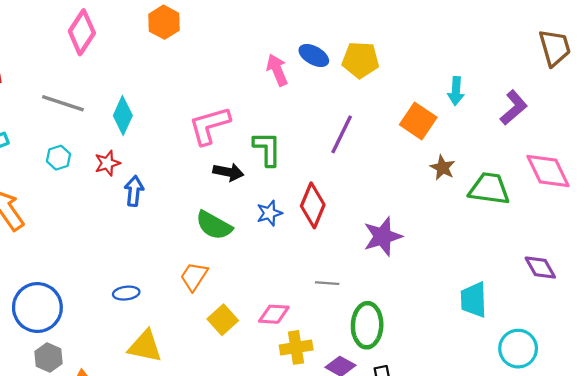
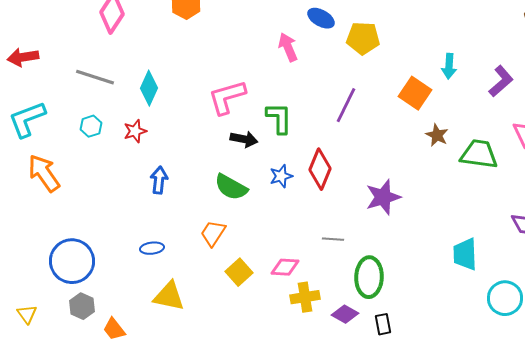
blue ellipse: (314, 56) -> (321, 18), moved
blue arrow: (134, 191) -> (159, 180), moved

